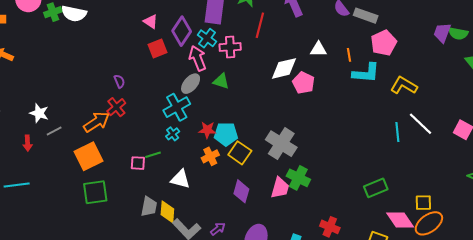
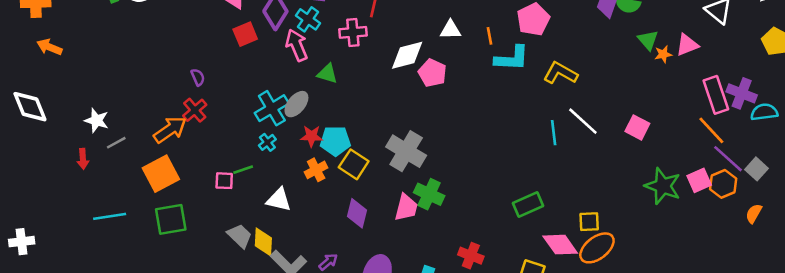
pink cross: (230, 47) -> (353, 32), moved
gray ellipse: (191, 84) -> (296, 104), moved
cyan line: (17, 185) -> (110, 216), moved
gray trapezoid: (149, 207) -> (240, 236), turned -55

